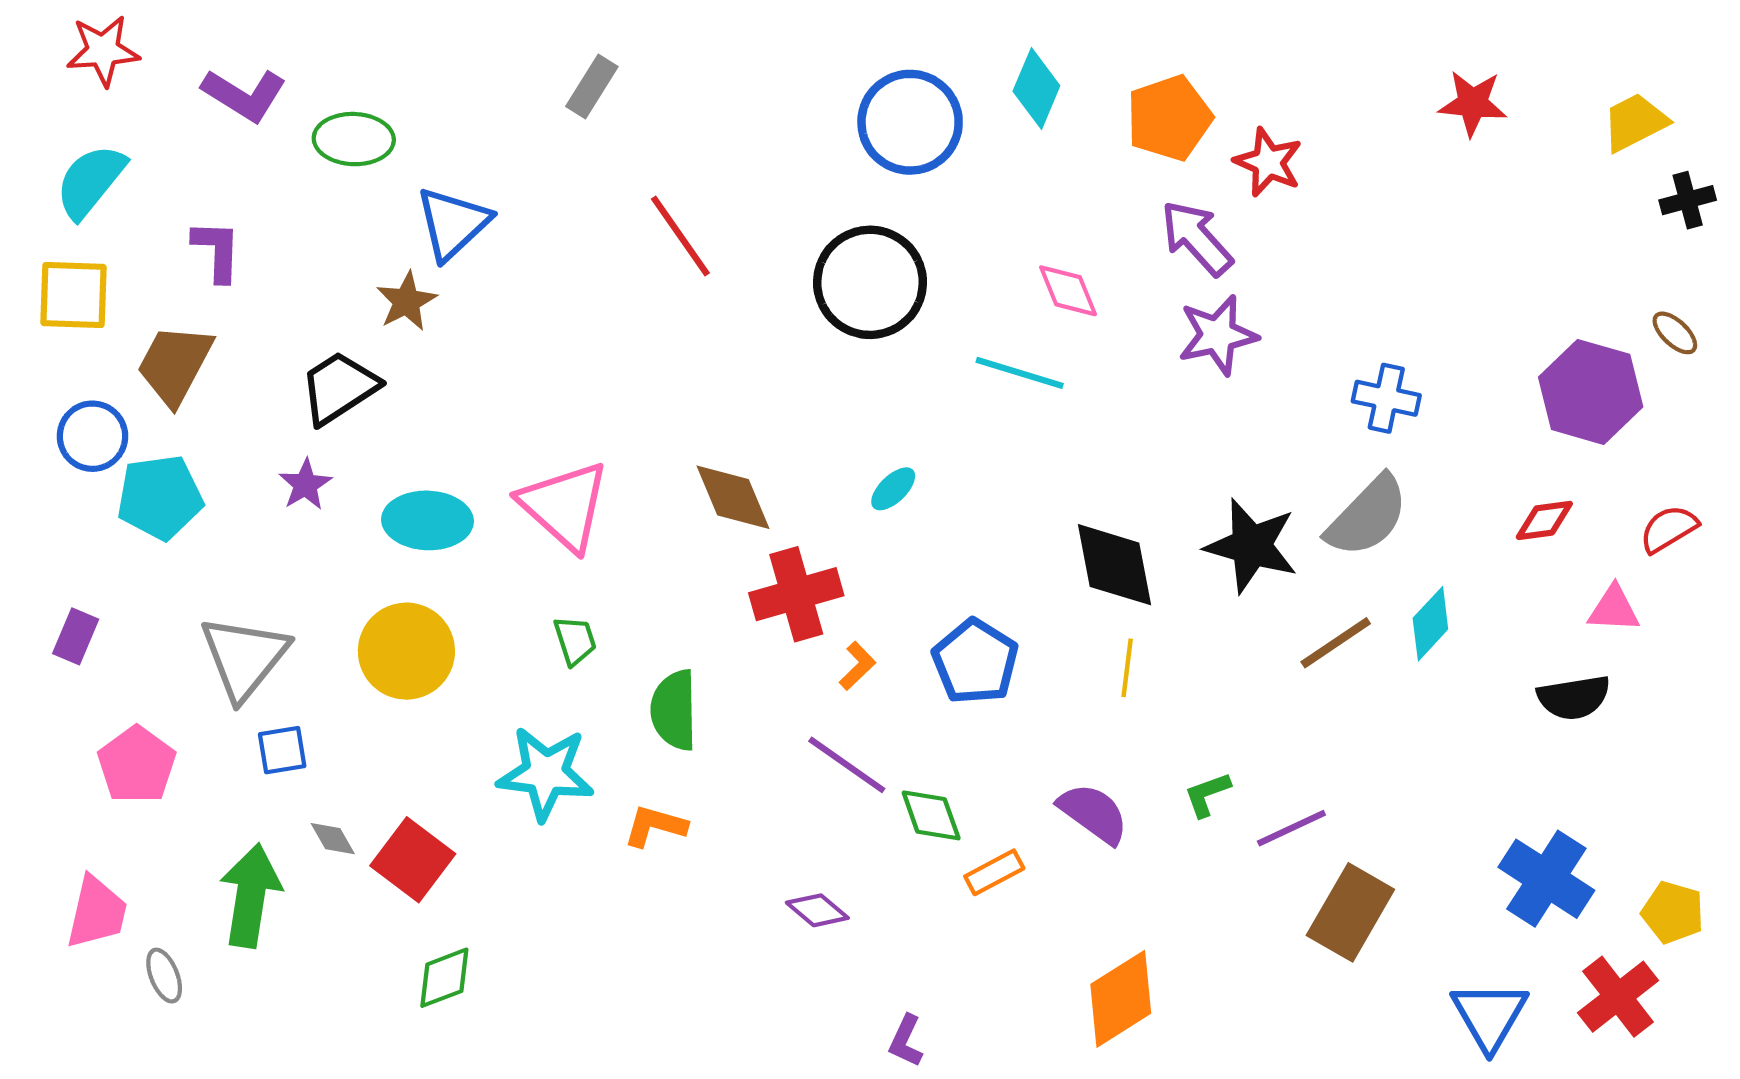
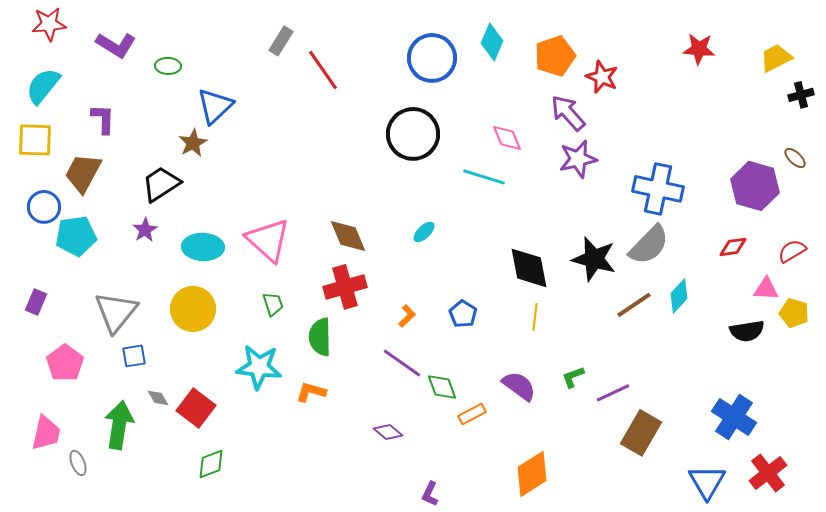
green ellipse: (354, 139) -> (168, 66), size x0.7
red line: (680, 236) -> (323, 70), moved
blue cross: (1386, 398) -> (658, 189), size x1.6
red cross: (796, 594) -> (345, 287), moved
blue pentagon: (975, 662) -> (463, 314), size x0.7
yellow pentagon: (1673, 912) -> (794, 313), moved

